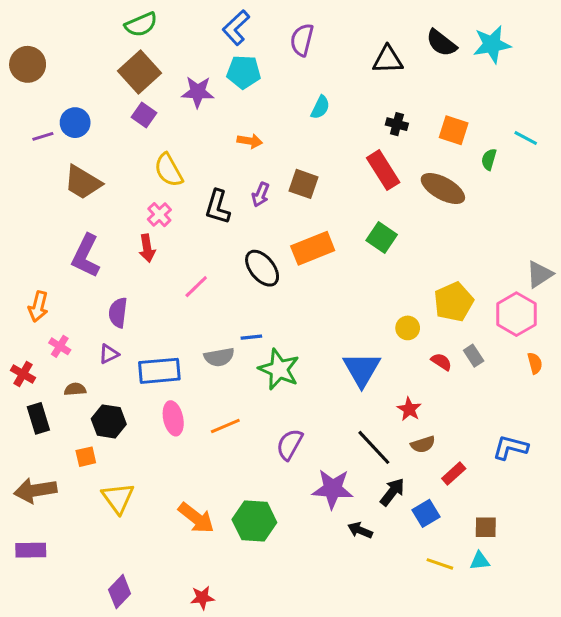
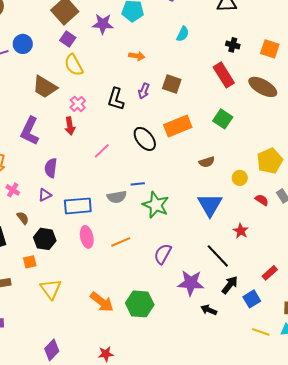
yellow semicircle: (169, 170) -> (74, 65), moved
brown trapezoid: (83, 182) -> (45, 87), moved
brown semicircle: (75, 389) -> (23, 218), turned 56
brown semicircle: (423, 444) -> (207, 162), moved

